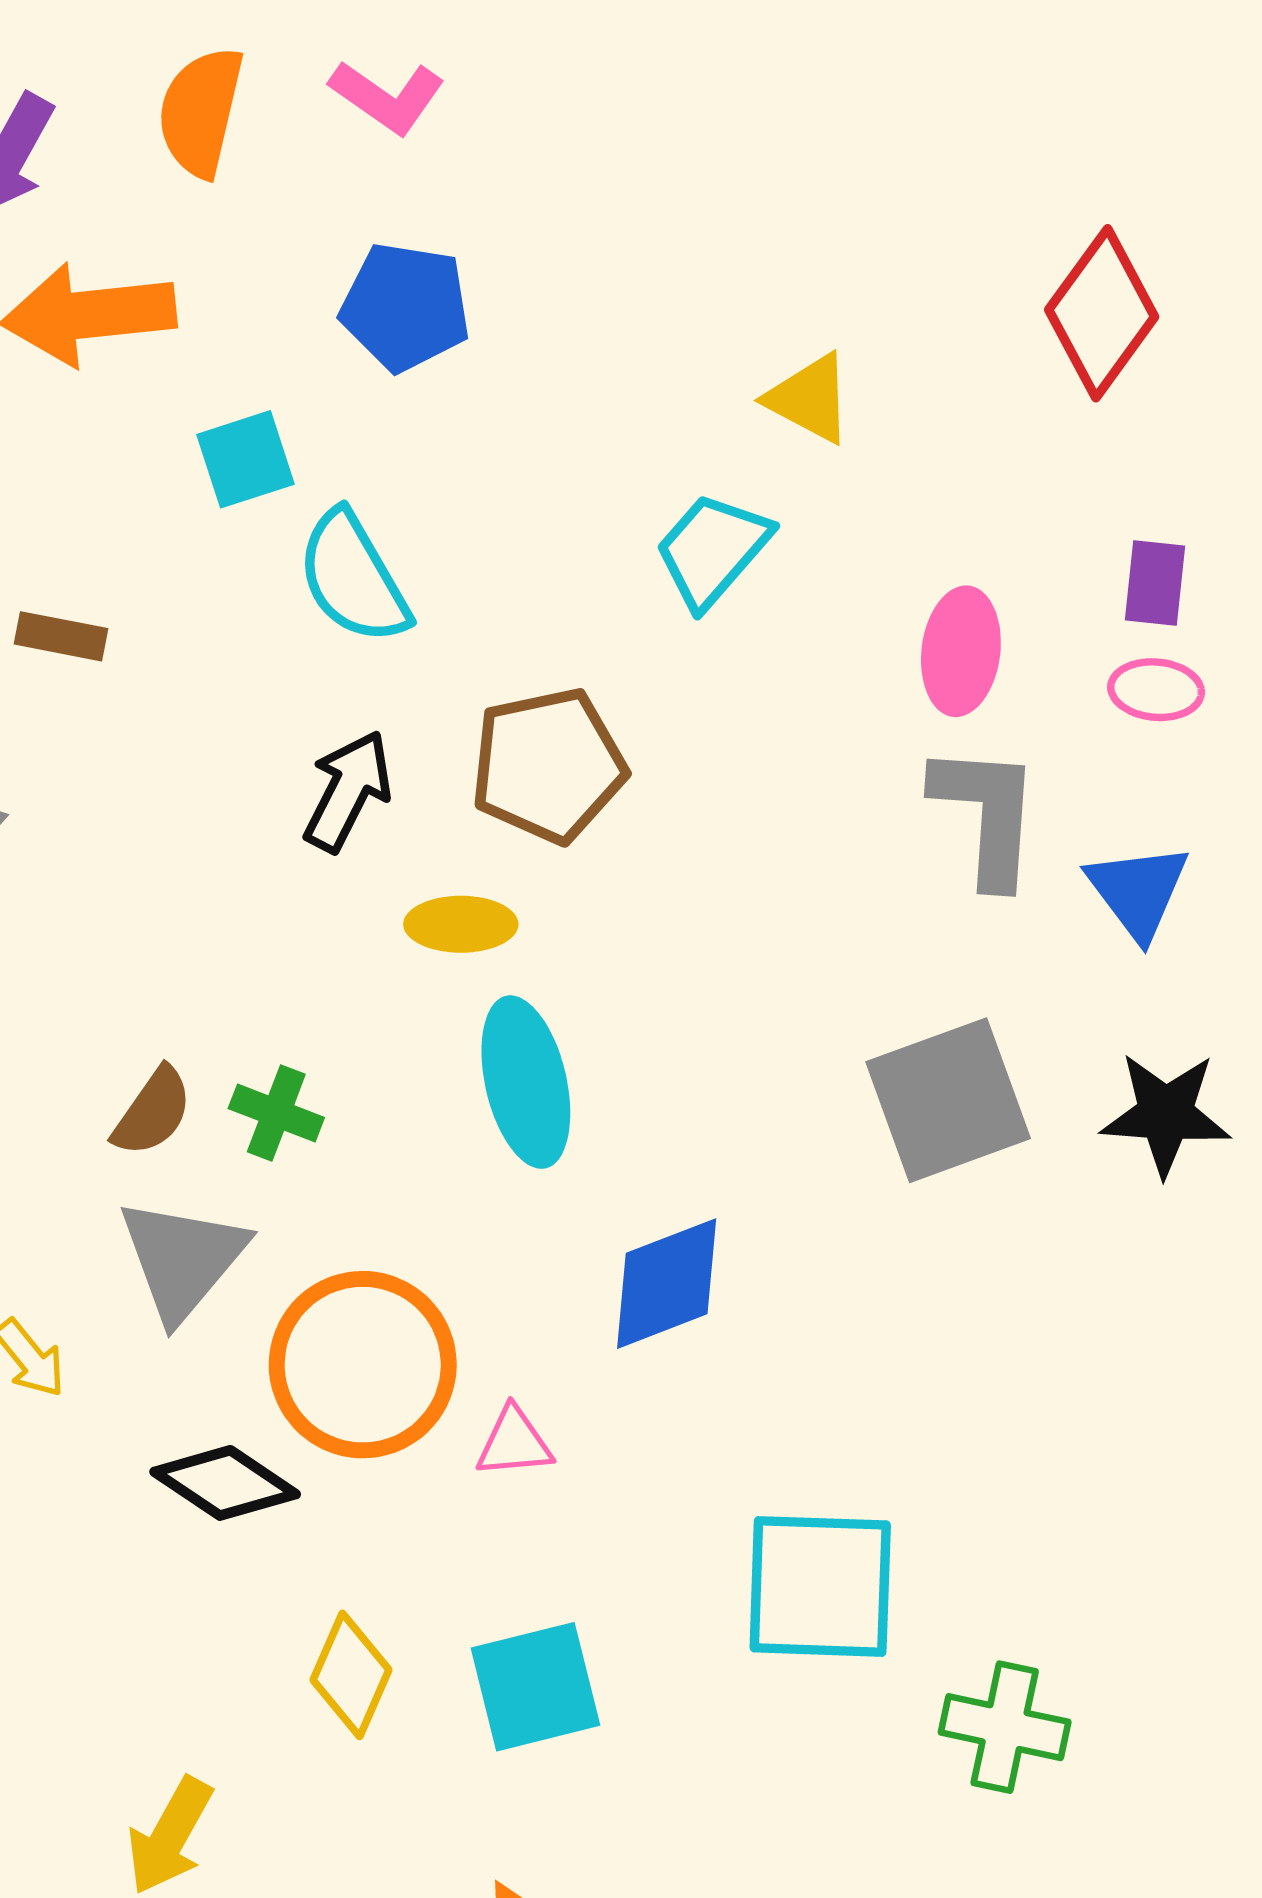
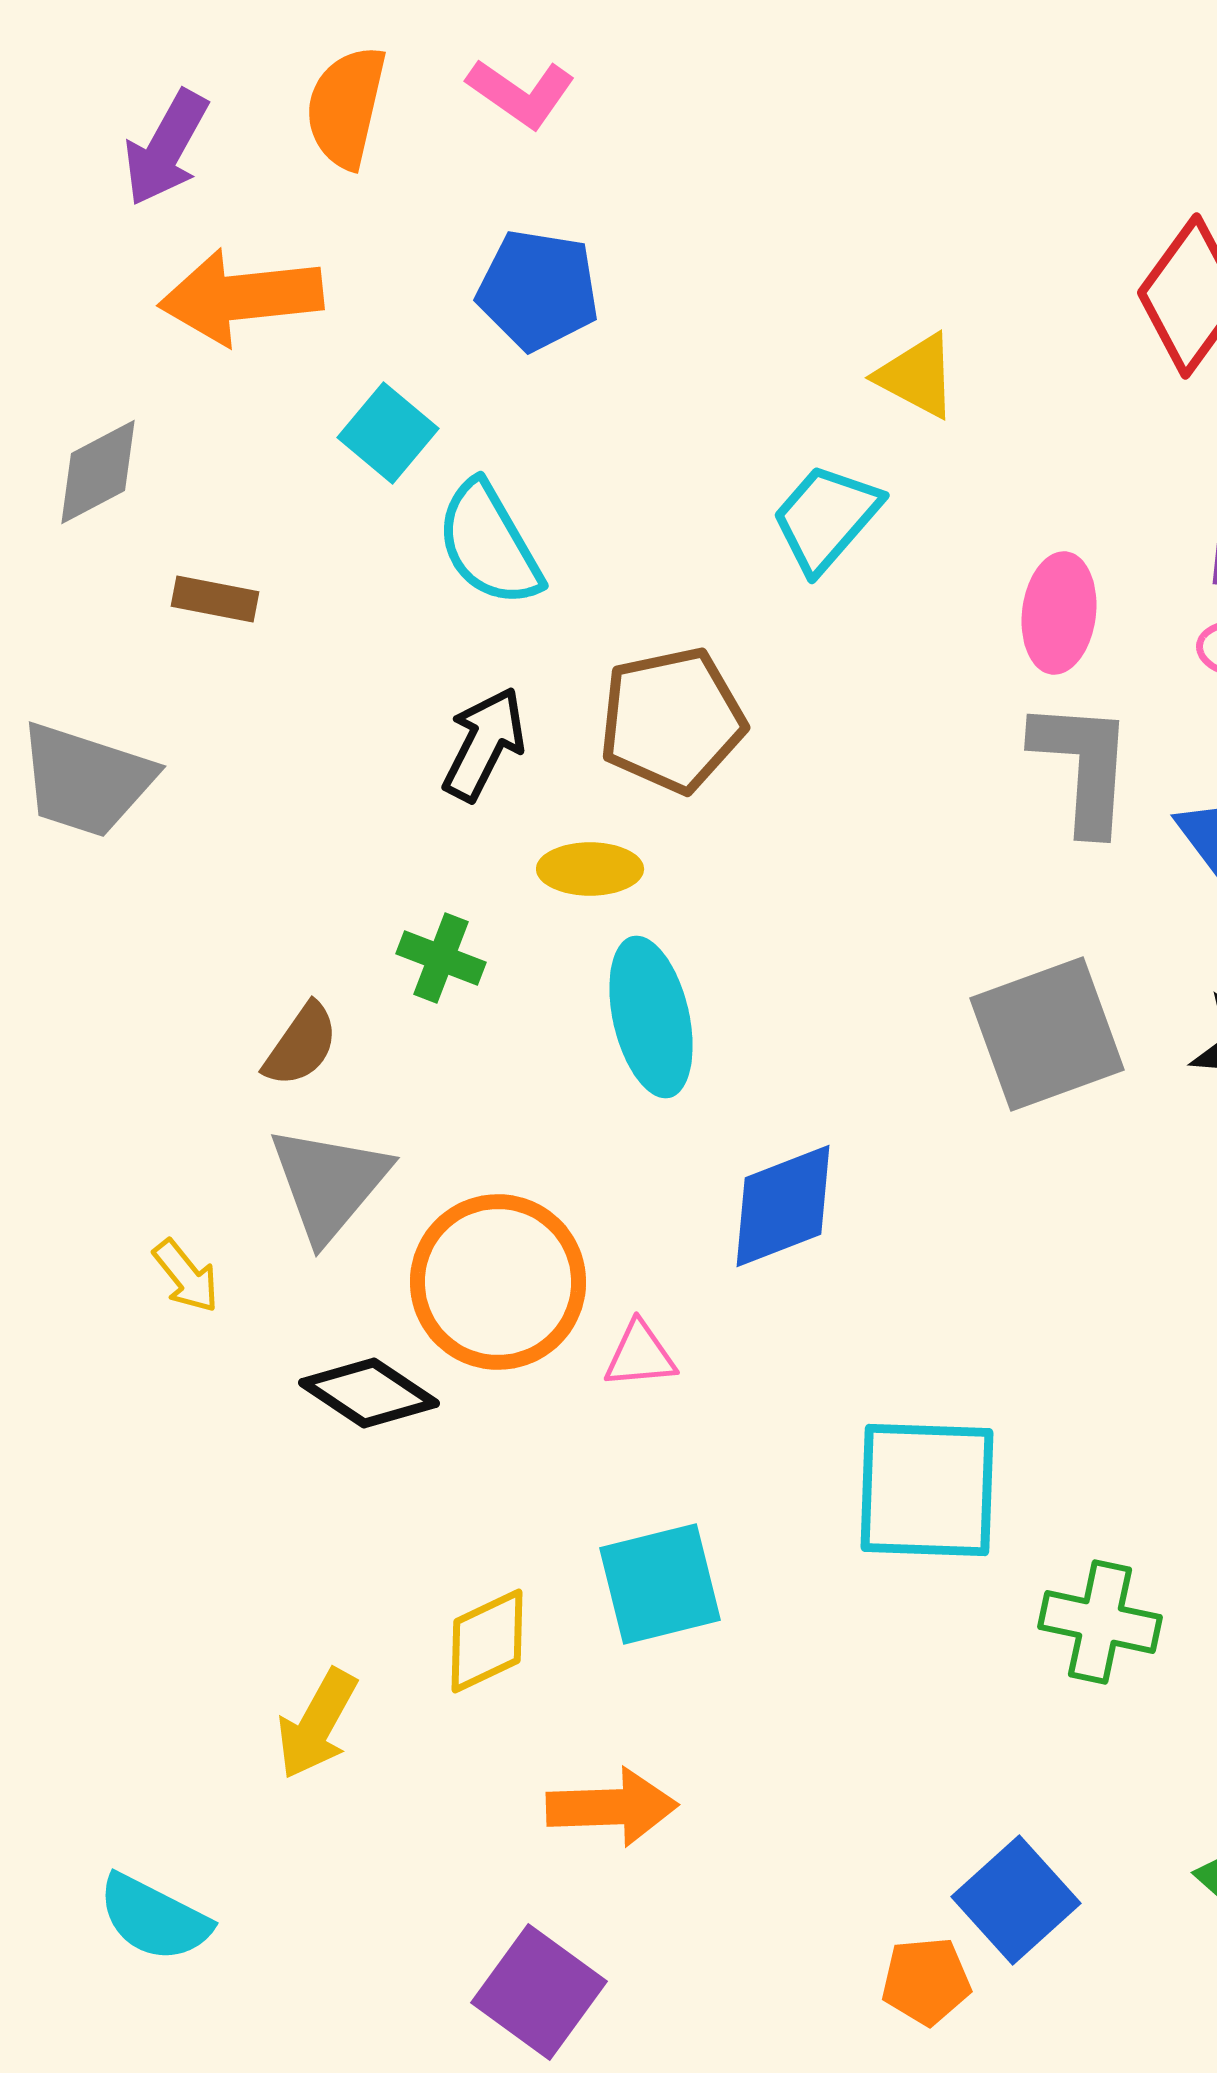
cyan square: (245, 459) -> (388, 433), turned -32
green cross: (276, 1113) -> (441, 958), moved
yellow diamond: (351, 1675) -> (487, 1641), moved, turned 41

